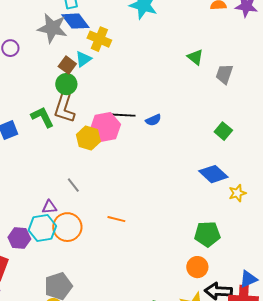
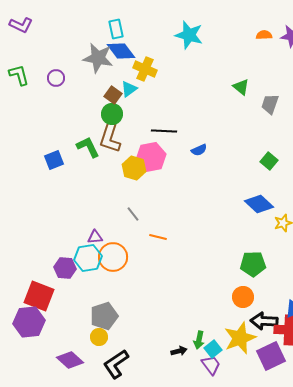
black line: (122, 115) -> (164, 131), moved
gray line: (73, 185) -> (133, 214), moved
orange line: (116, 219) -> (158, 237), moved

